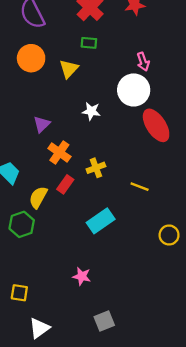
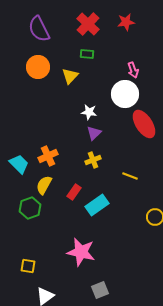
purple triangle: (42, 124) -> (94, 133), moved
orange cross: (59, 152) -> (48, 156), moved, turned 30
red rectangle: (65, 184) -> (74, 192), moved
pink star: (82, 276) -> (81, 252), size x1.8

